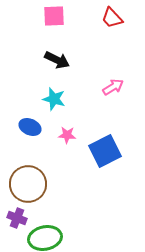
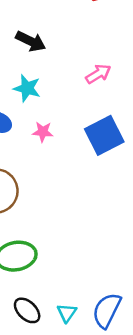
blue square: (105, 151) -> (104, 135), moved

